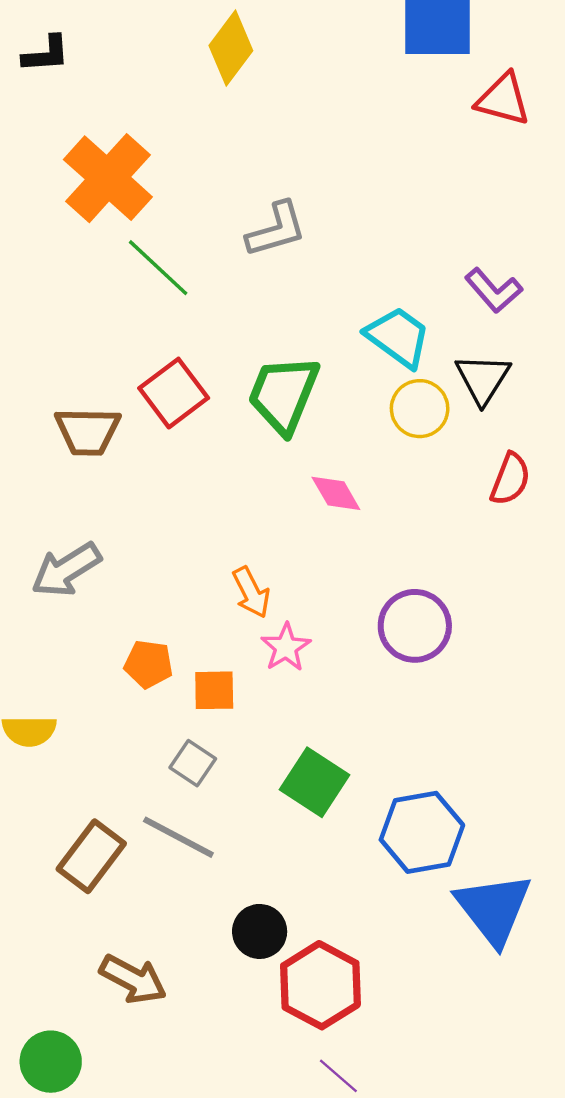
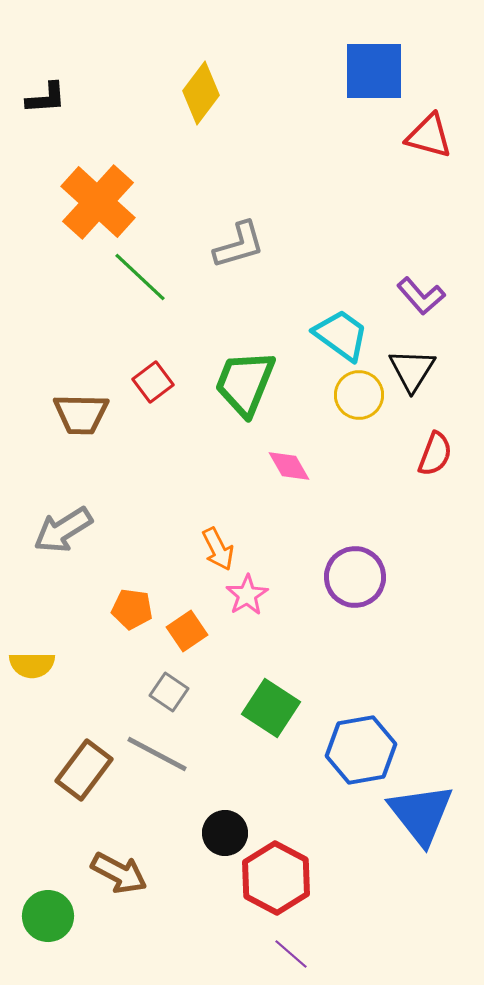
red square: (174, 393) -> (153, 382), size x0.7
orange square: (214, 690) -> (187, 631), turned -33
green circle: (51, 1062) -> (48, 916), moved

